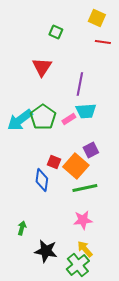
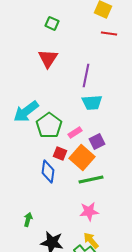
green square: (56, 32) -> (52, 23), moved
green pentagon: (43, 117) -> (49, 125), moved
pink rectangle: (69, 119) -> (75, 132), moved

